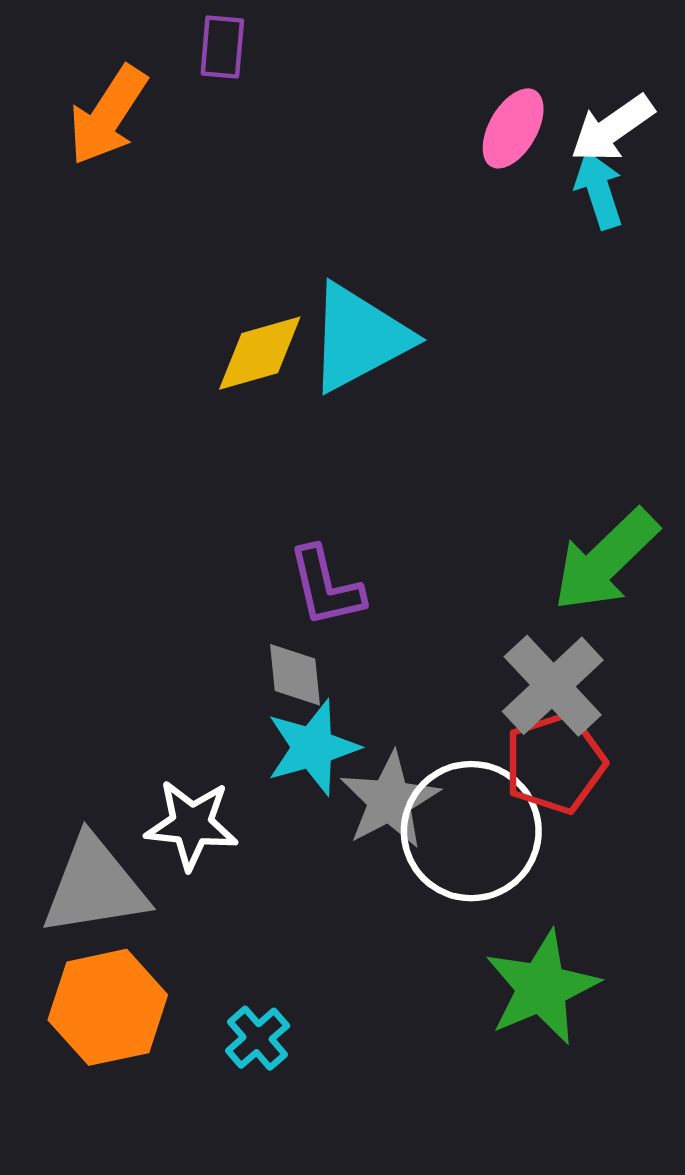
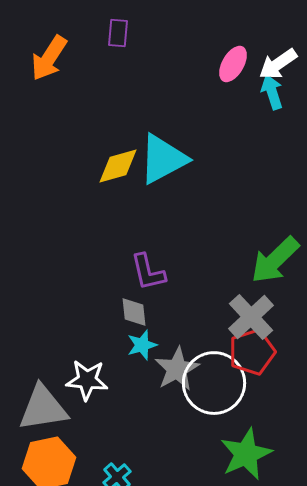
purple rectangle: (222, 47) -> (118, 33), moved
cyan star: (313, 747) -> (142, 345), size x0.7

